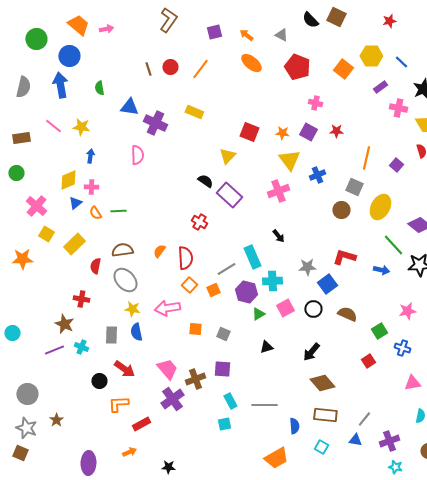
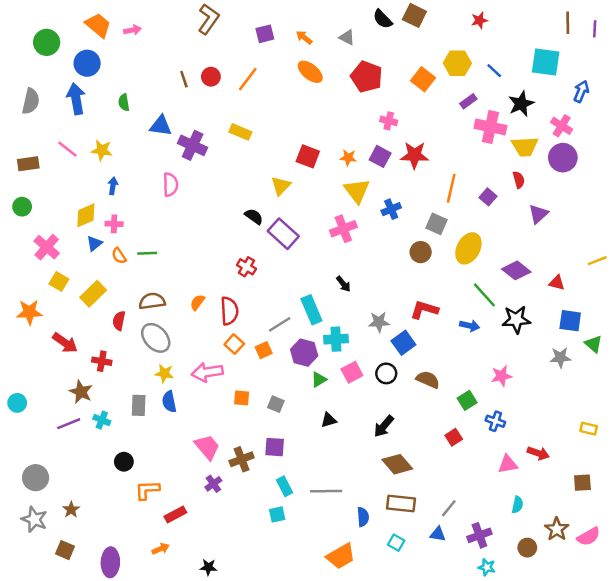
pink cross: (398, 108) -> (490, 127), size x1.4
red star: (336, 131) -> (414, 155), size x1.6
red arrow: (124, 369) -> (65, 343), moved
purple cross: (172, 399) -> (213, 484), size x0.6
brown square: (20, 453) -> (65, 550), moved

